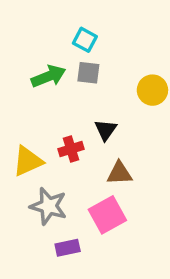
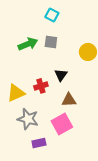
cyan square: (85, 40) -> (52, 15), moved

